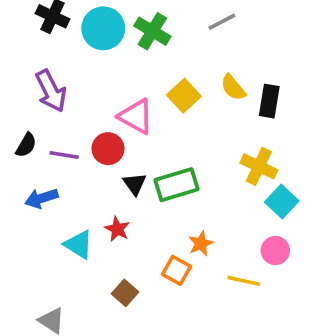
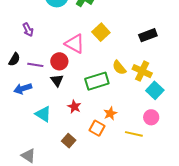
yellow semicircle: (233, 88) -> (119, 68), moved
purple arrow: (51, 91) -> (28, 30), size x0.6
black rectangle: (269, 101) -> (148, 35), turned 60
black triangle: (135, 184) -> (57, 80), moved
red star: (117, 229) -> (74, 107), moved

